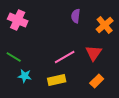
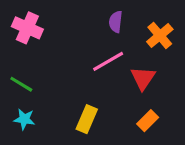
pink line: (65, 57) -> (108, 61), moved
cyan star: (25, 76) -> (24, 119), moved
yellow rectangle: (57, 80) -> (87, 119), turned -54

